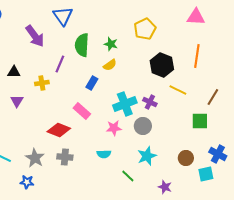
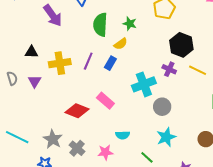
purple line: (60, 64) -> (88, 61), moved
yellow semicircle: (110, 65) -> (121, 44), moved
yellow cross: (42, 83) -> (60, 63), size x1.5
purple cross: (150, 102) -> (169, 69), moved
pink rectangle: (82, 111) -> (105, 101), moved
pink star: (114, 128) -> (105, 152), moved
gray cross: (65, 157) -> (77, 148), moved, turned 35

